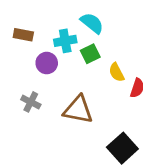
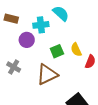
green square: (90, 54) -> (57, 51), moved
brown triangle: (78, 110) -> (47, 75), turned -40

